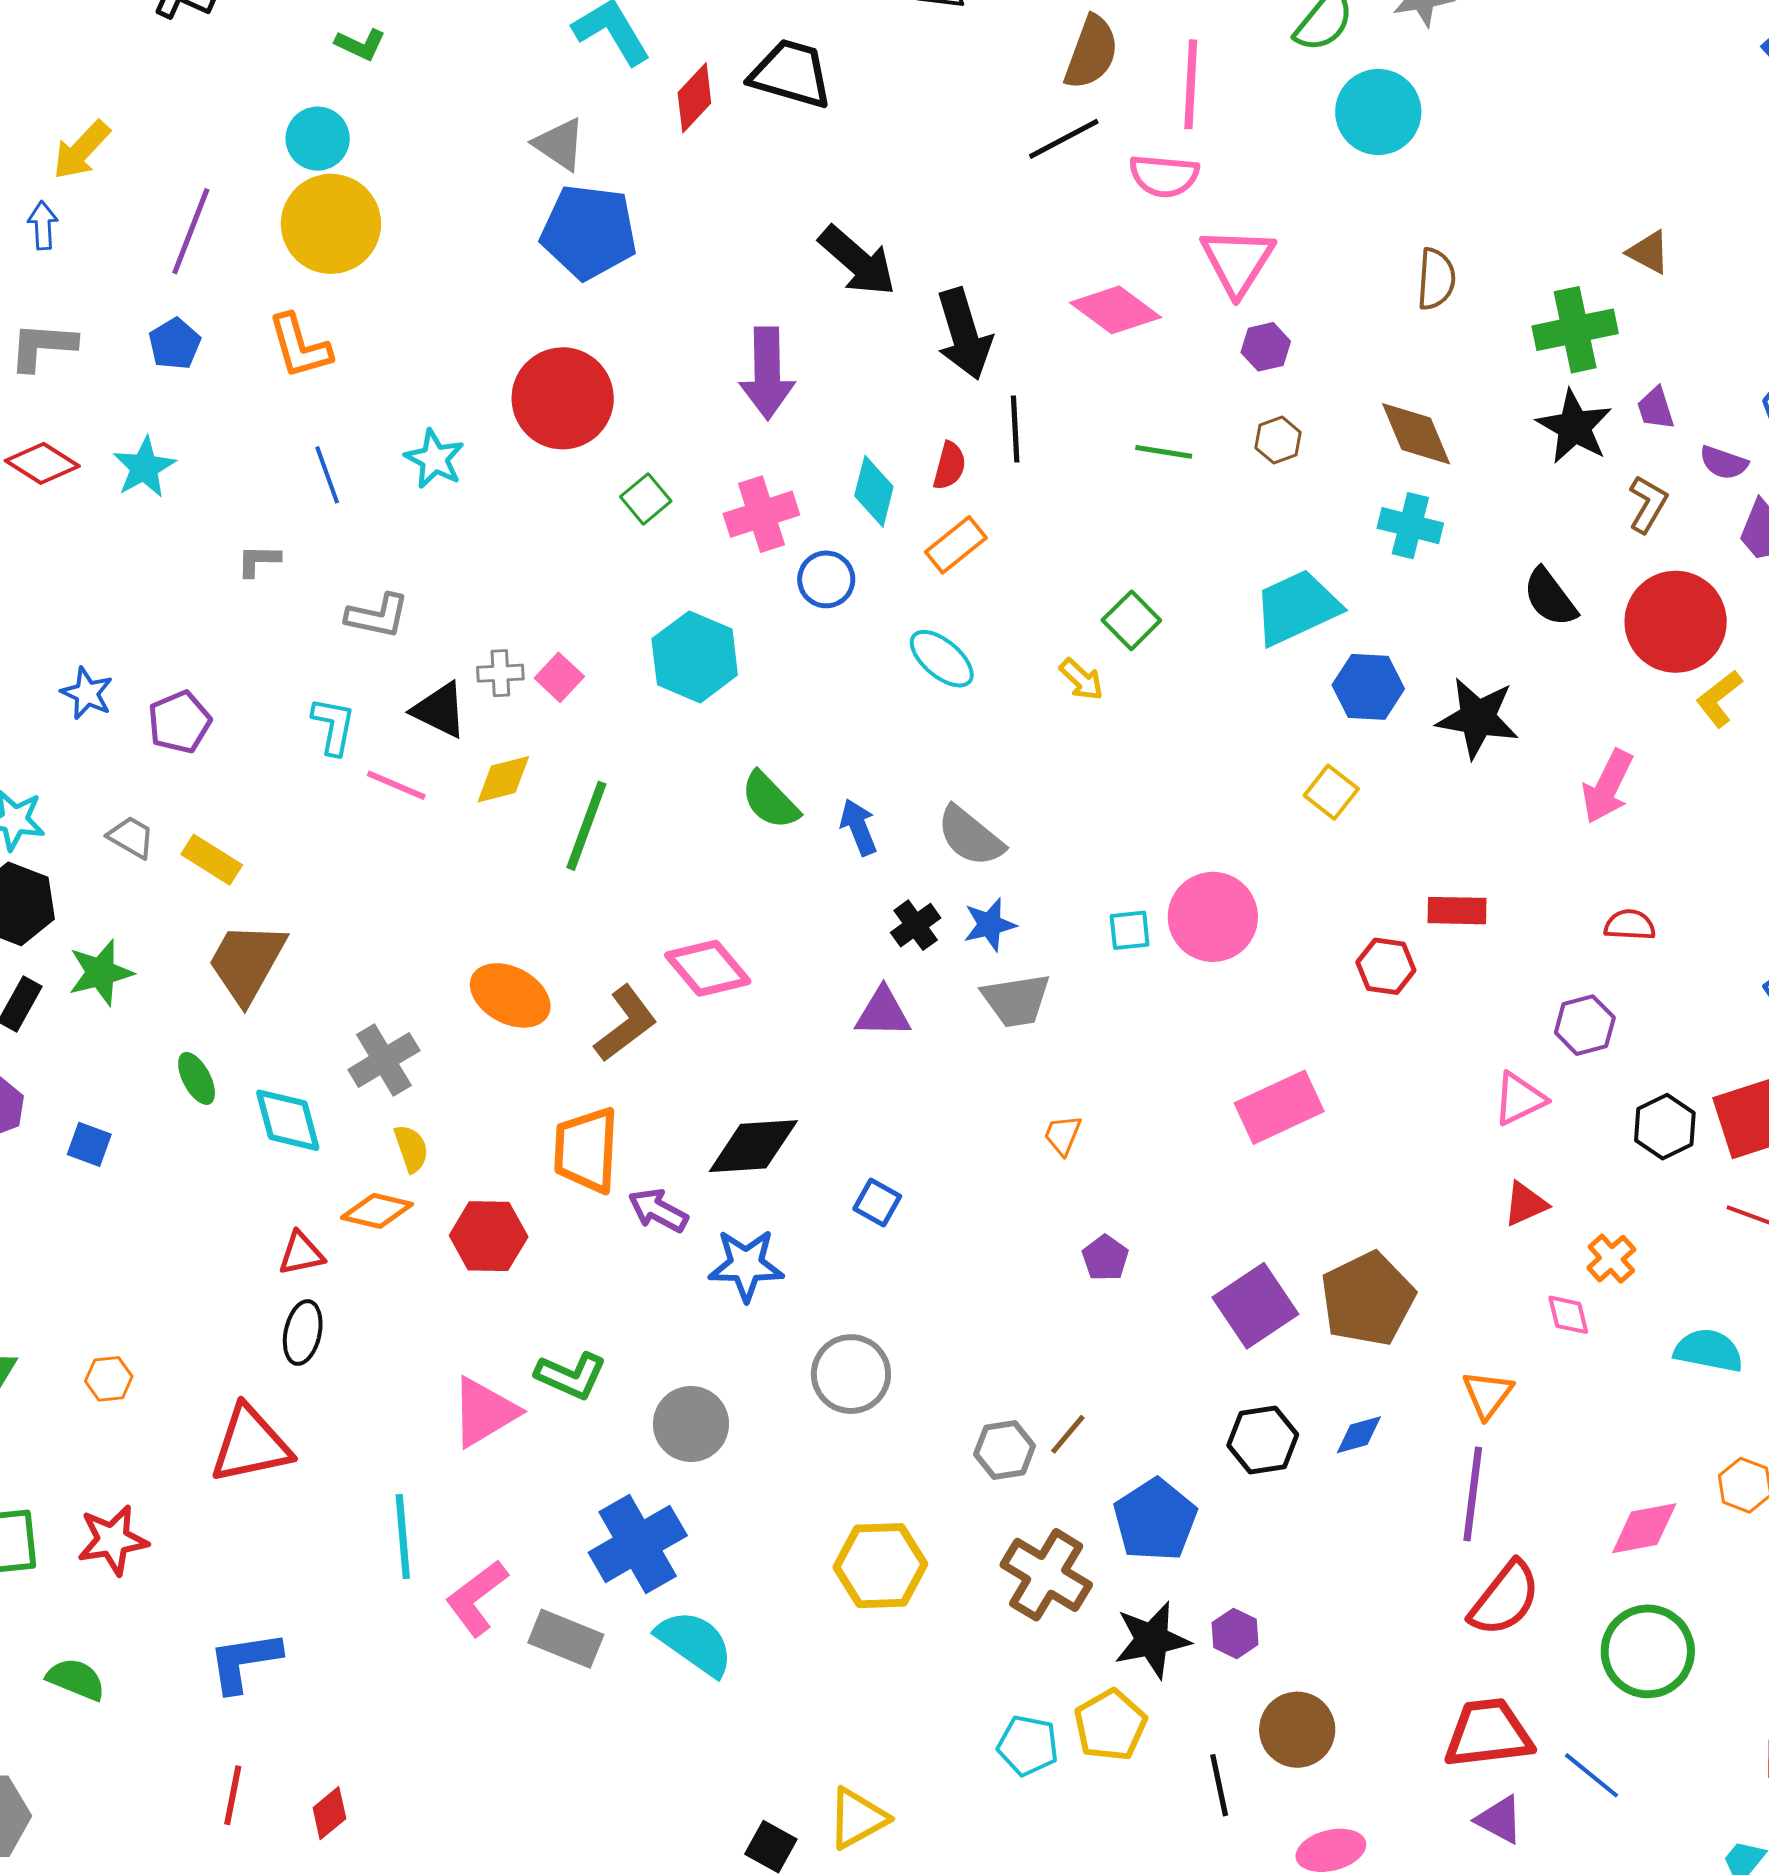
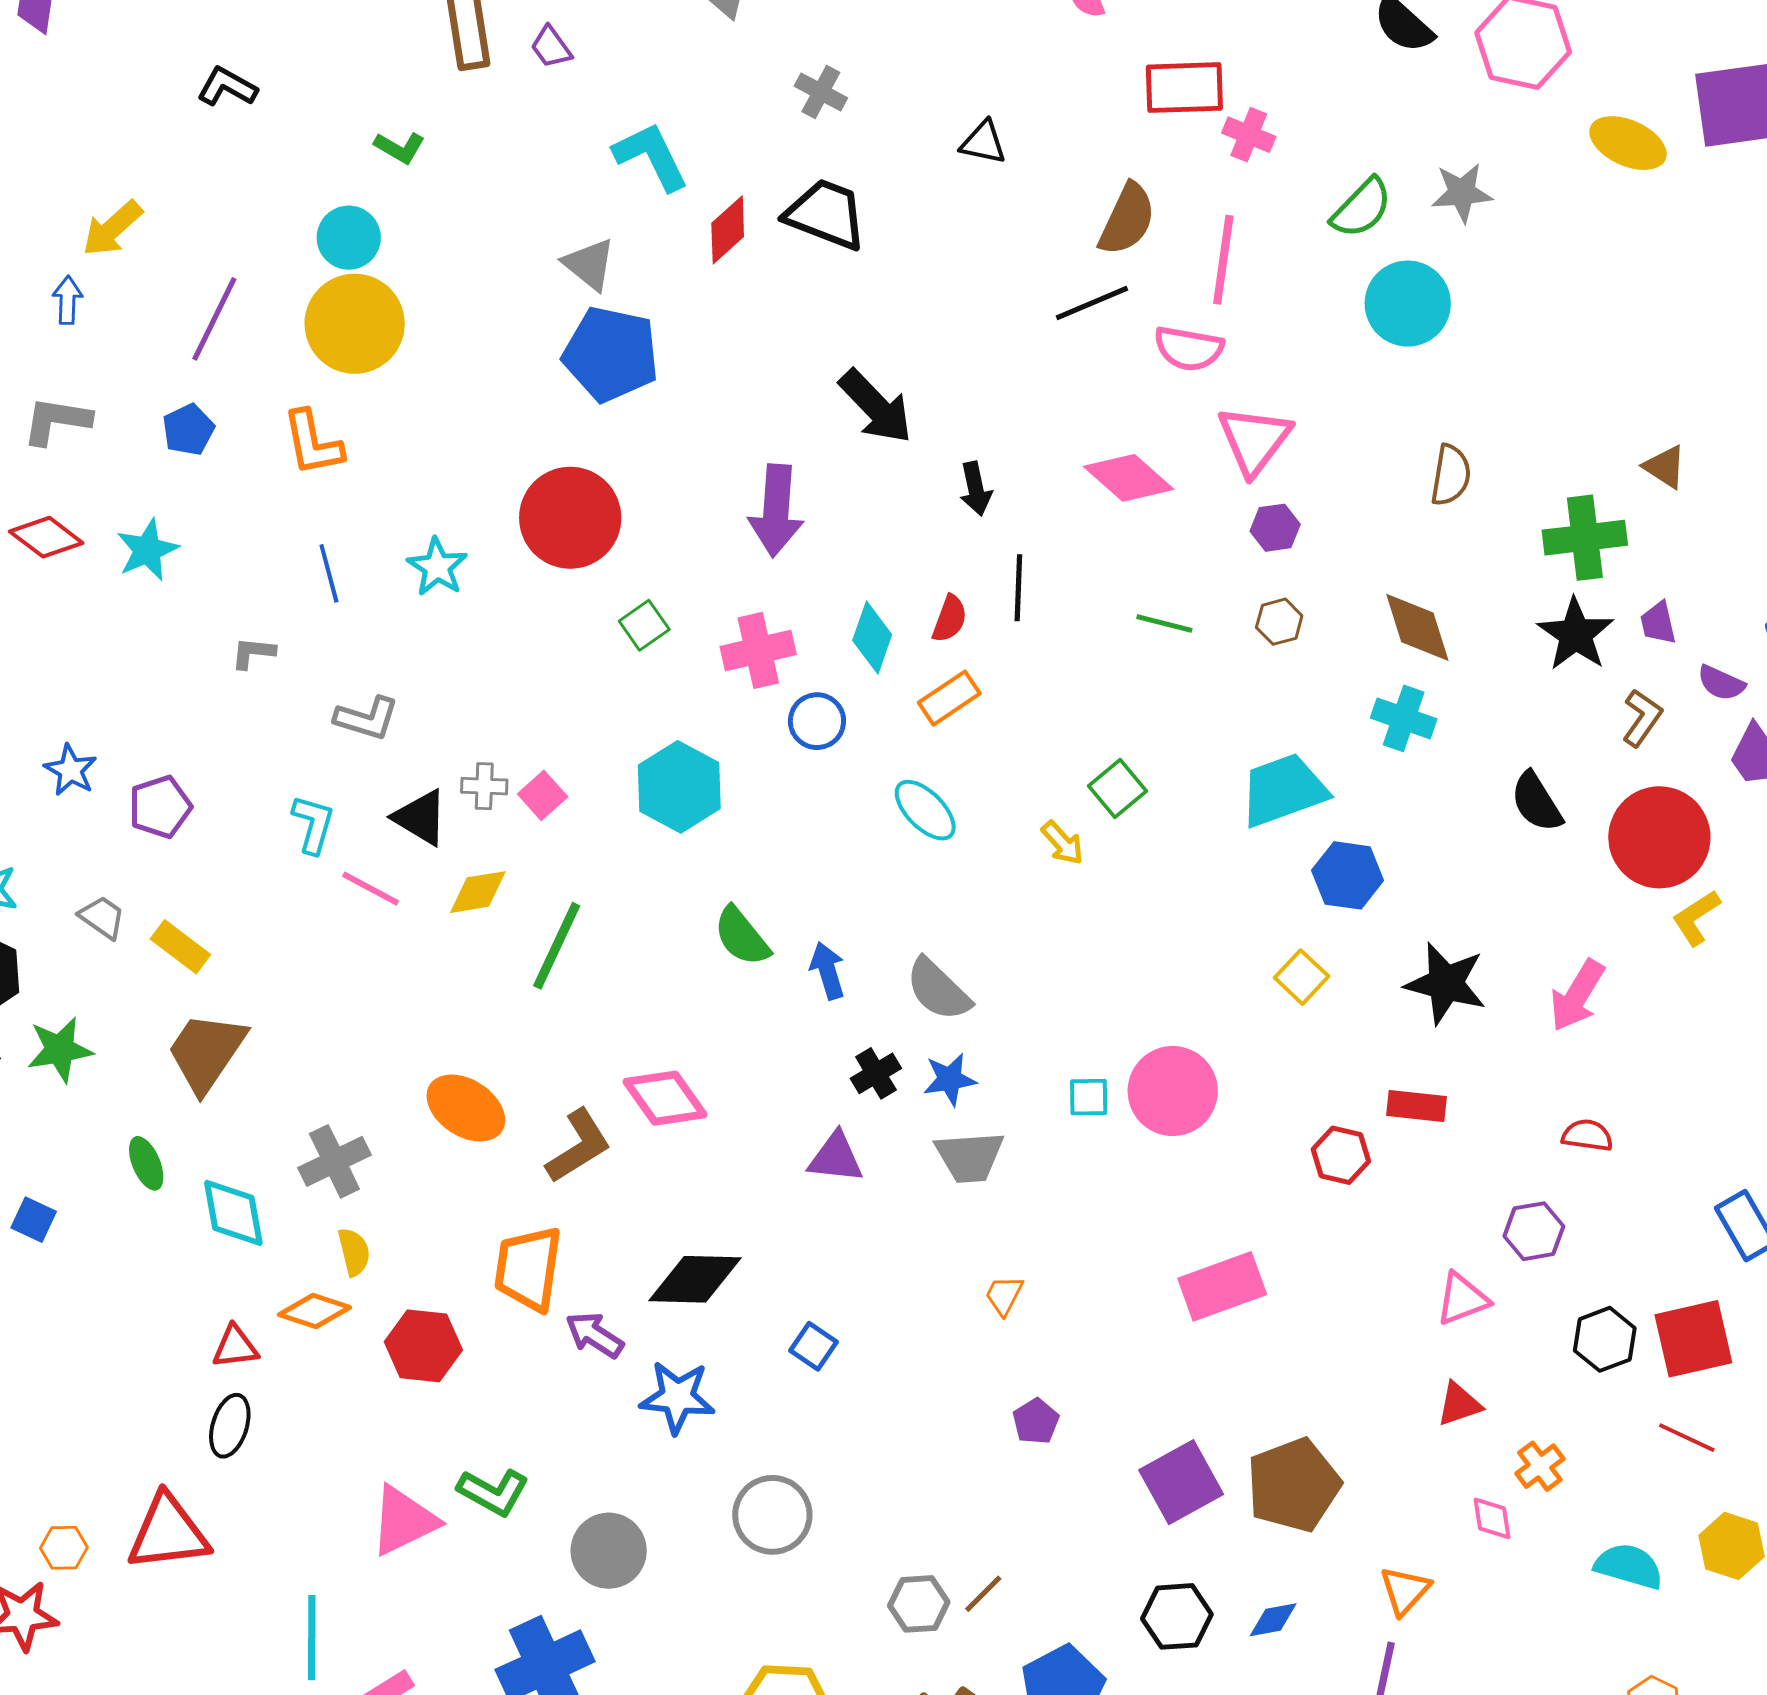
black arrow: (964, 334) -> (976, 489), size x0.6
black star: (1478, 718) -> (1446, 983), moved
orange hexagon: (109, 1379) -> (64, 1548), moved

